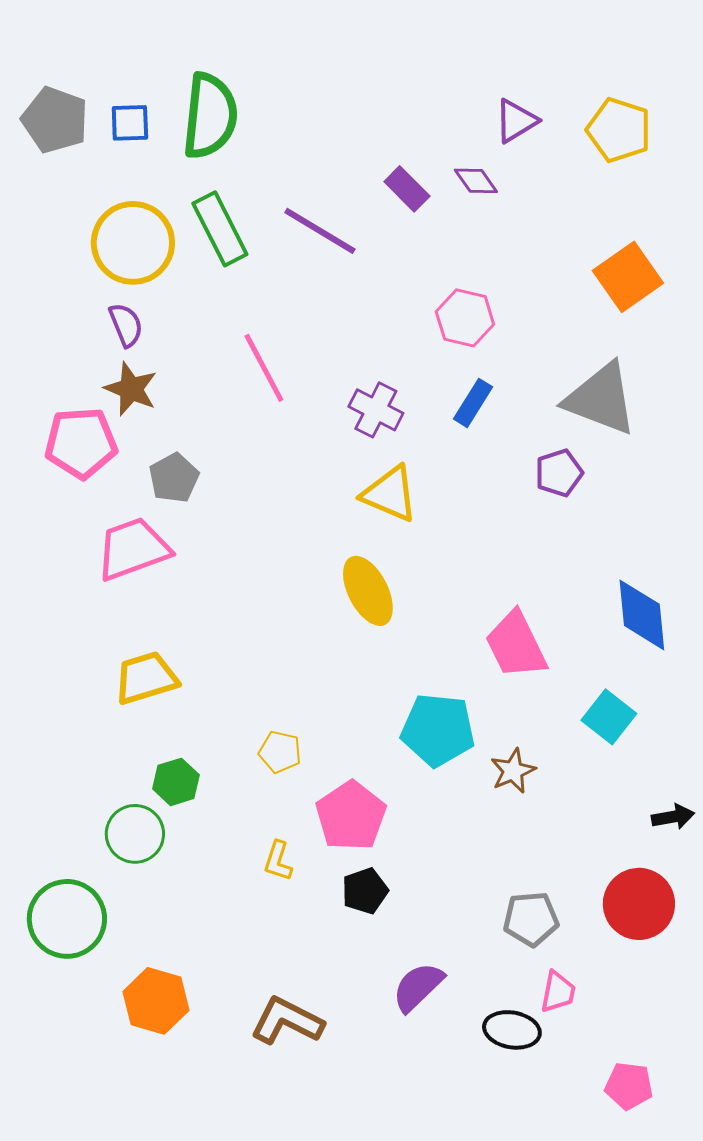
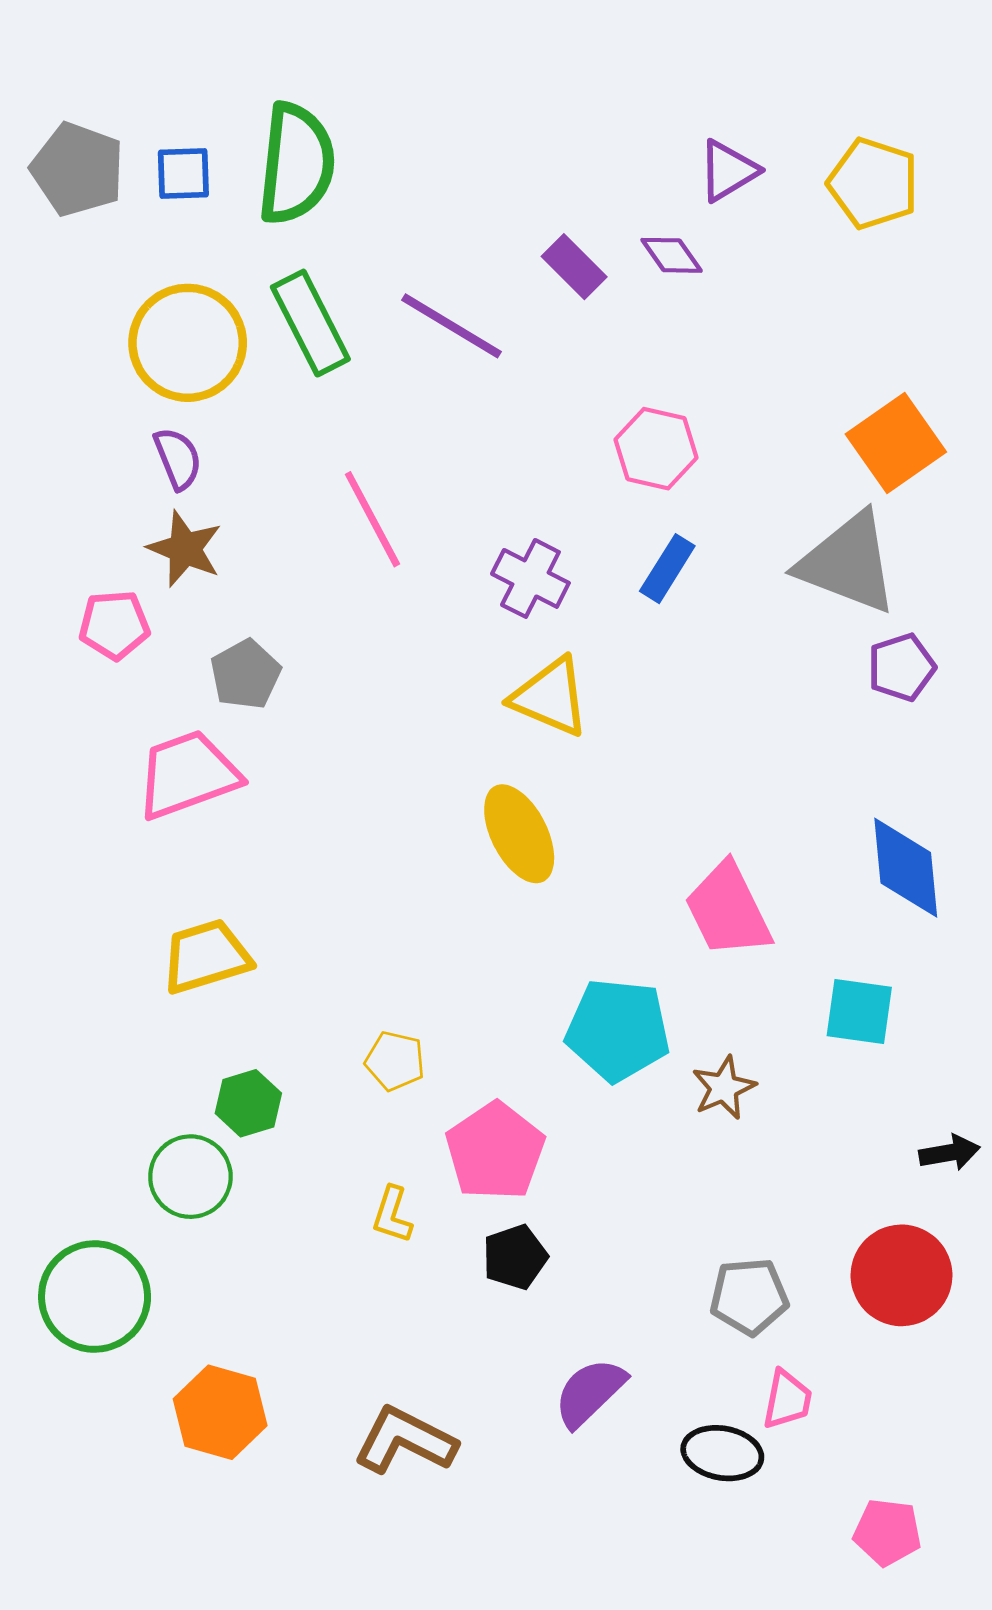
orange square: (628, 277) -> (896, 443), moved
pink pentagon: (81, 443) -> (114, 625), size x0.7
purple pentagon: (559, 473) -> (902, 667), moved
cyan square: (609, 717) -> (859, 1012), turned -30

